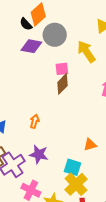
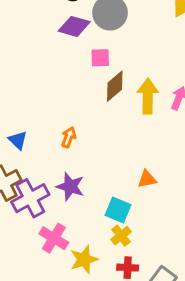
yellow arrow: (86, 52) -> (148, 96), moved, turned 30
pink square: (62, 69) -> (100, 58), moved
yellow cross: (76, 184) -> (121, 236), size x0.6

